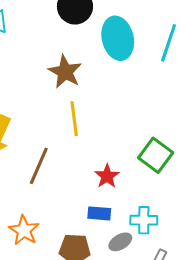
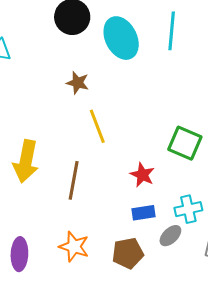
brown star: (65, 72) -> (78, 83), size x0.7

